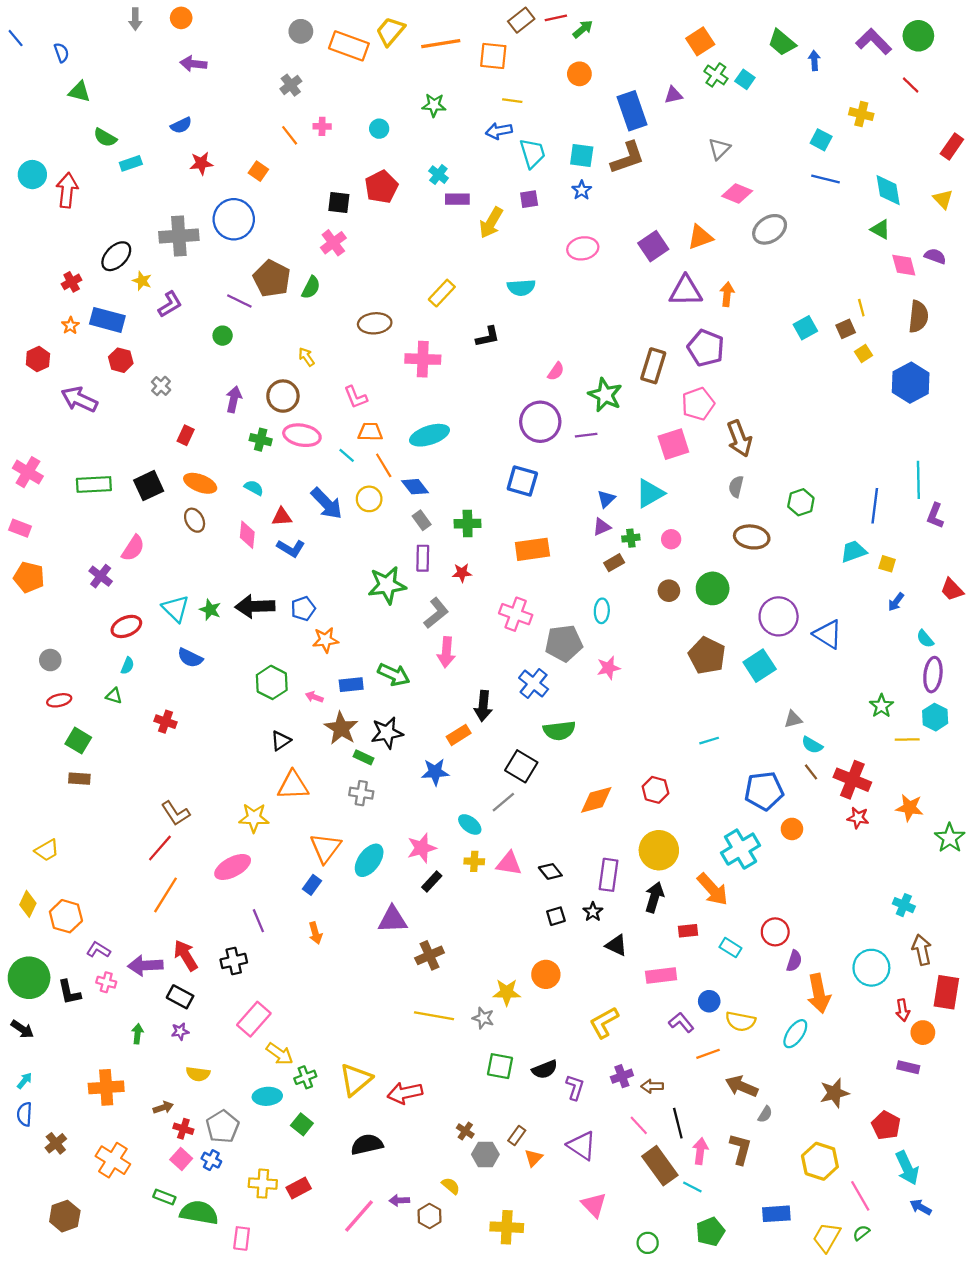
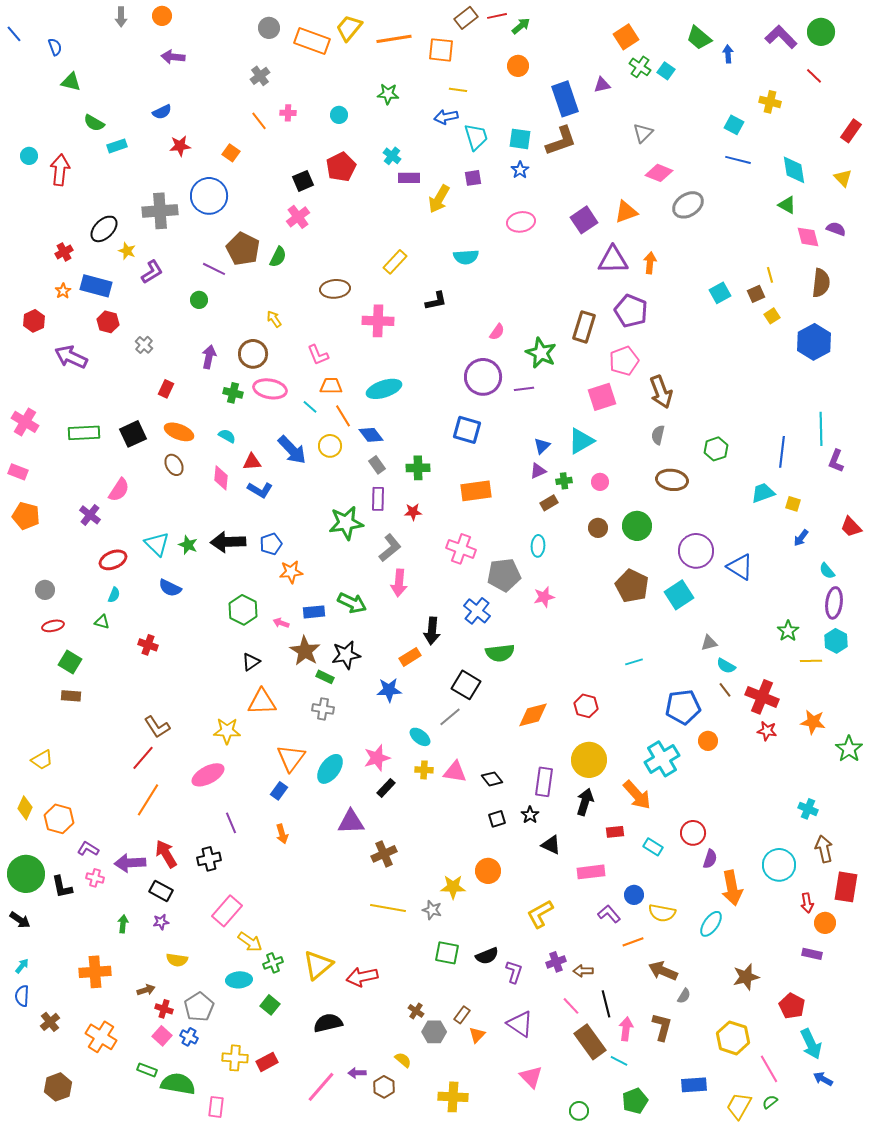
cyan circle: (32, 175) -> (29, 156), size x0.7
black square: (339, 202) -> (303, 181), turned -30

